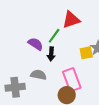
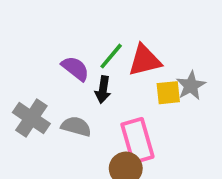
red triangle: (71, 20) -> (145, 60), moved
gray cross: (15, 87) -> (31, 118), moved, turned 36

